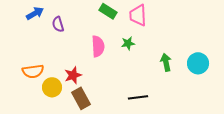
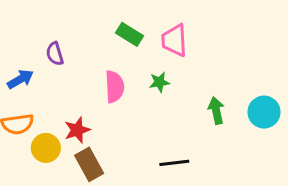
blue arrow: (35, 13) -> (20, 79), moved

